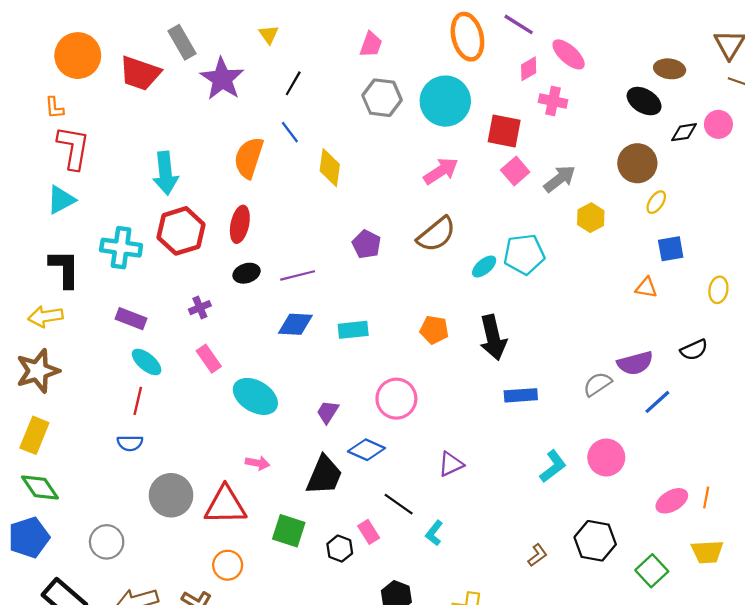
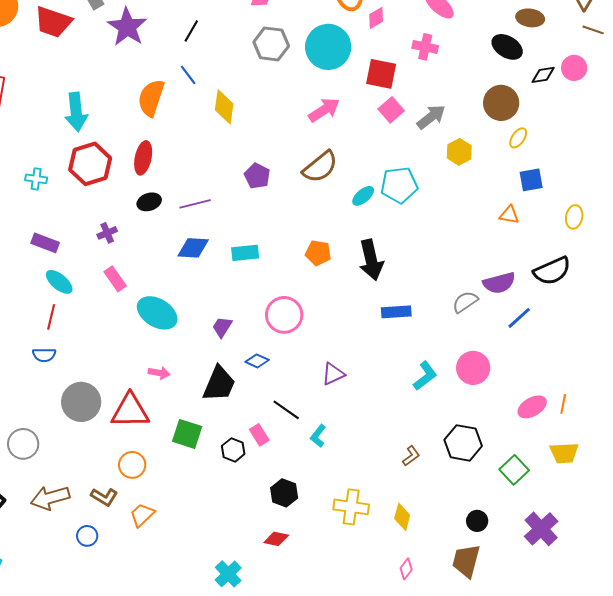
pink diamond: (529, 69) -> (376, 18), moved
cyan cross: (121, 248) -> (36, 179), size x0.6
black semicircle: (694, 350) -> (552, 271), size x1.5
blue diamond: (366, 450) -> (257, 361), size x0.7

